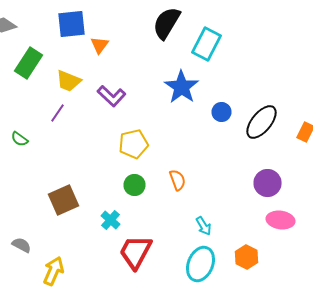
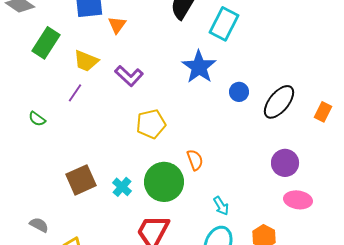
green circle: (134, 185) -> (164, 182), moved, size x1.8
cyan cross: (110, 220) -> (122, 187), moved

